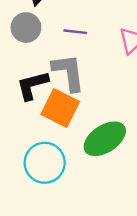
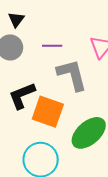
gray L-shape: (69, 72) -> (72, 75), moved

